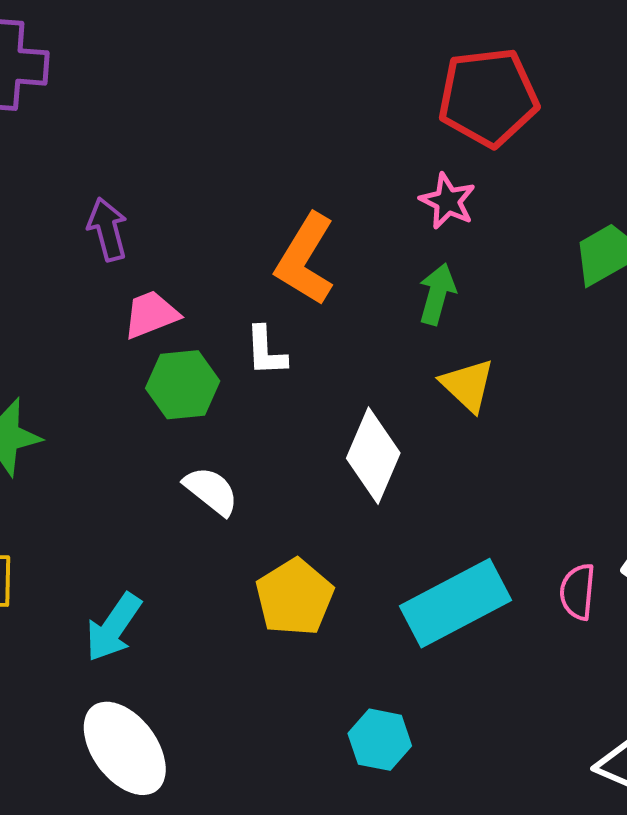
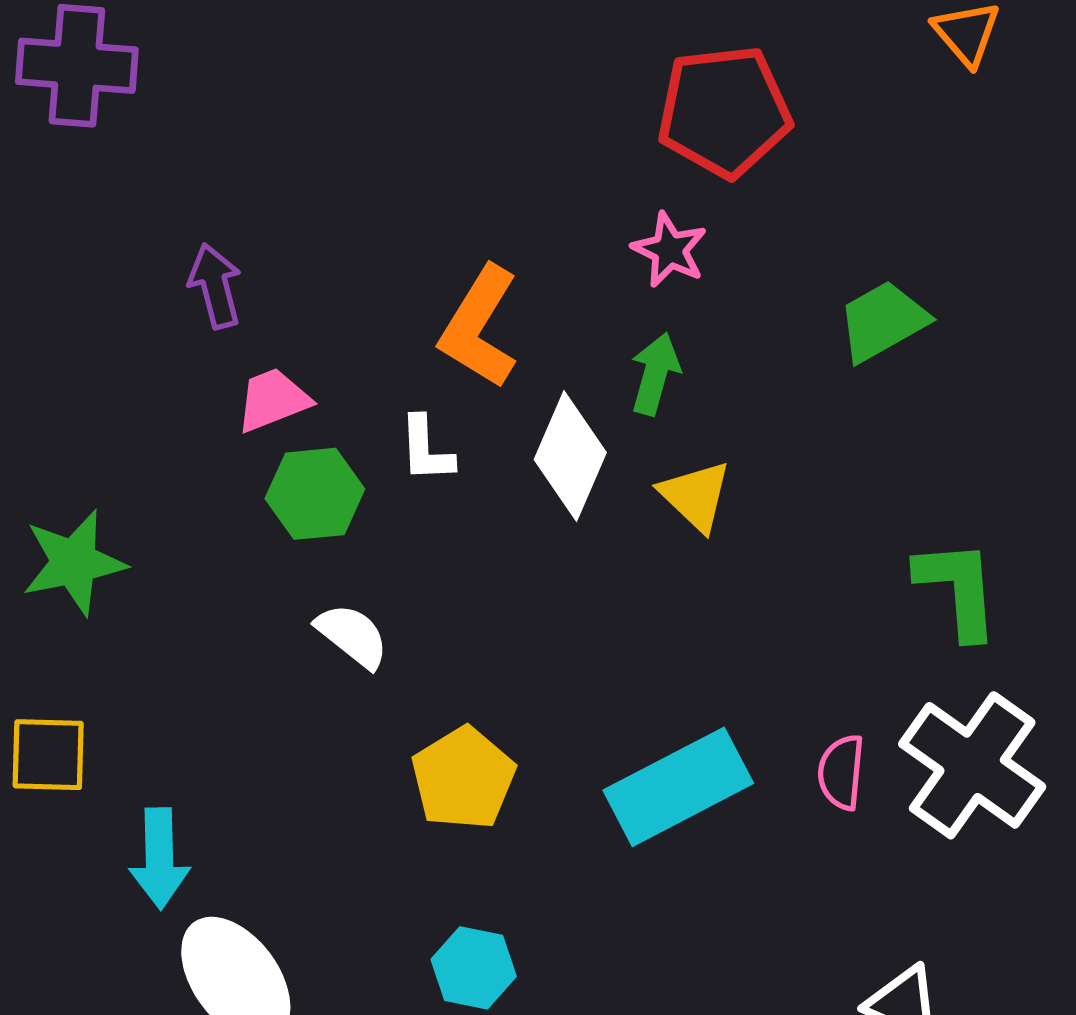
white diamond: (373, 456) -> (570, 456), moved
cyan arrow: (113, 627) -> (159, 858), moved, turned -36
cyan hexagon: (380, 740) -> (474, 968), moved

